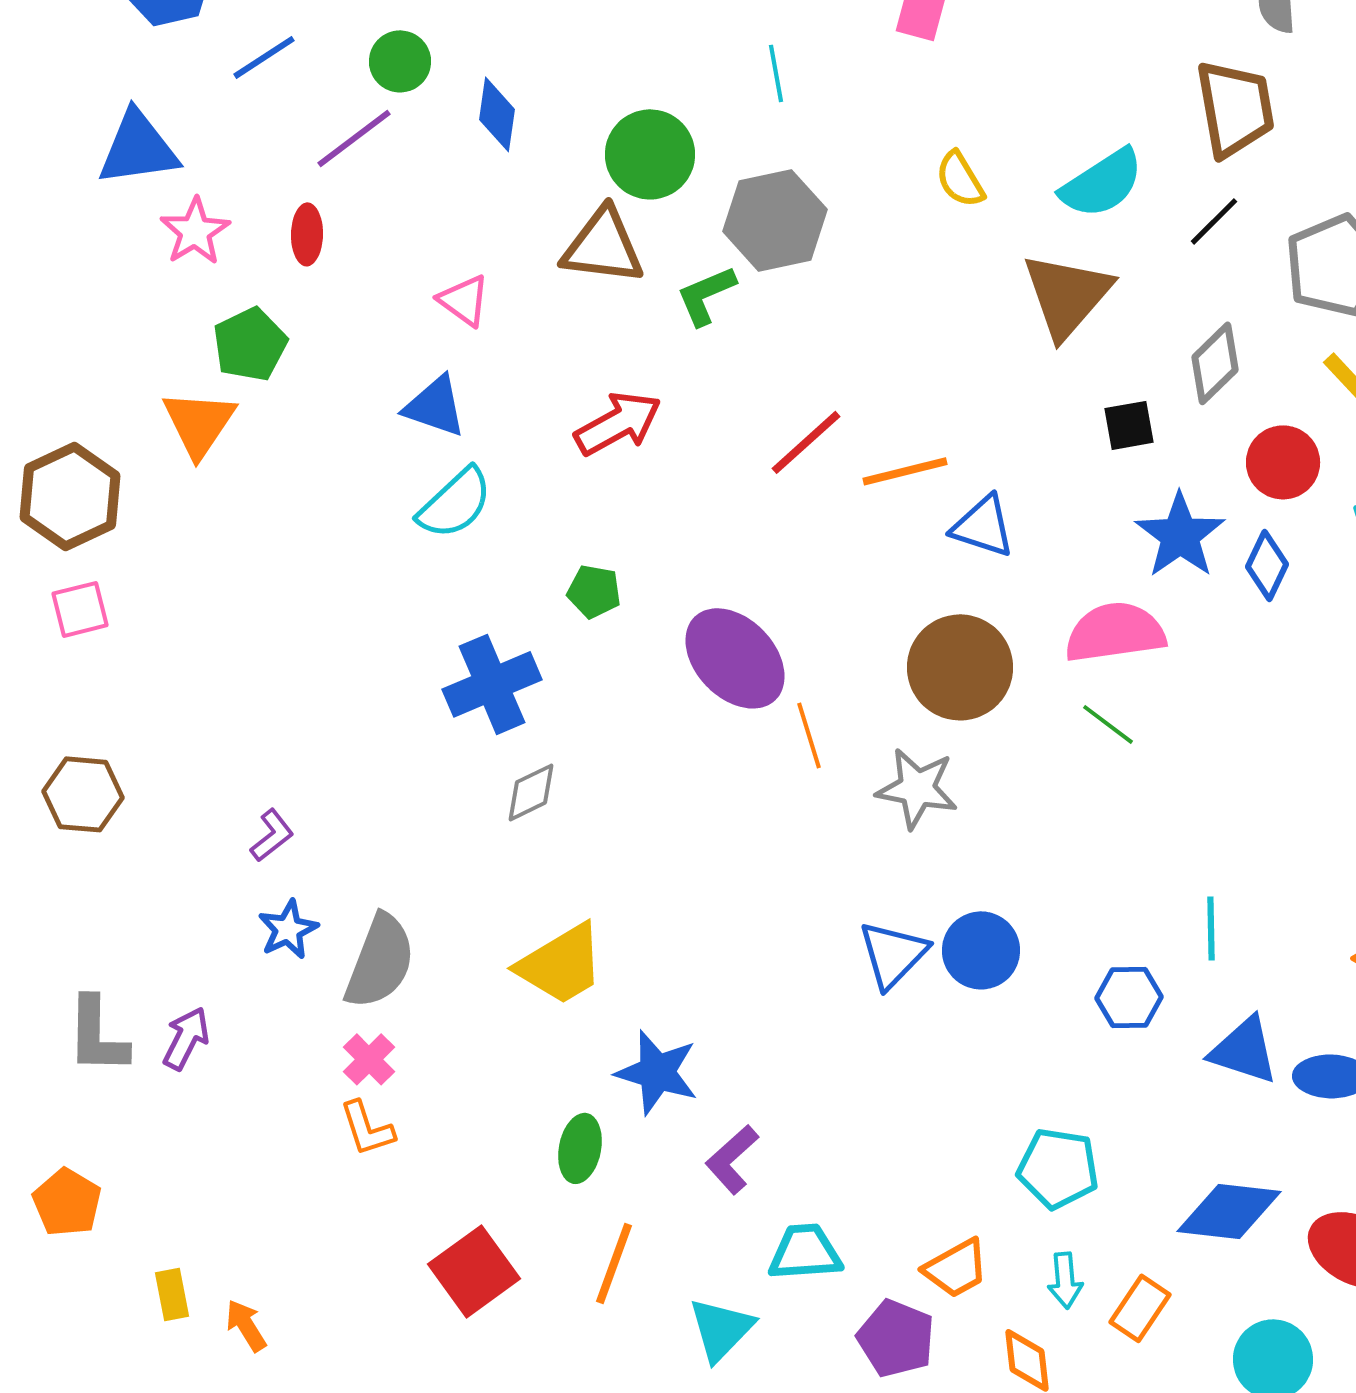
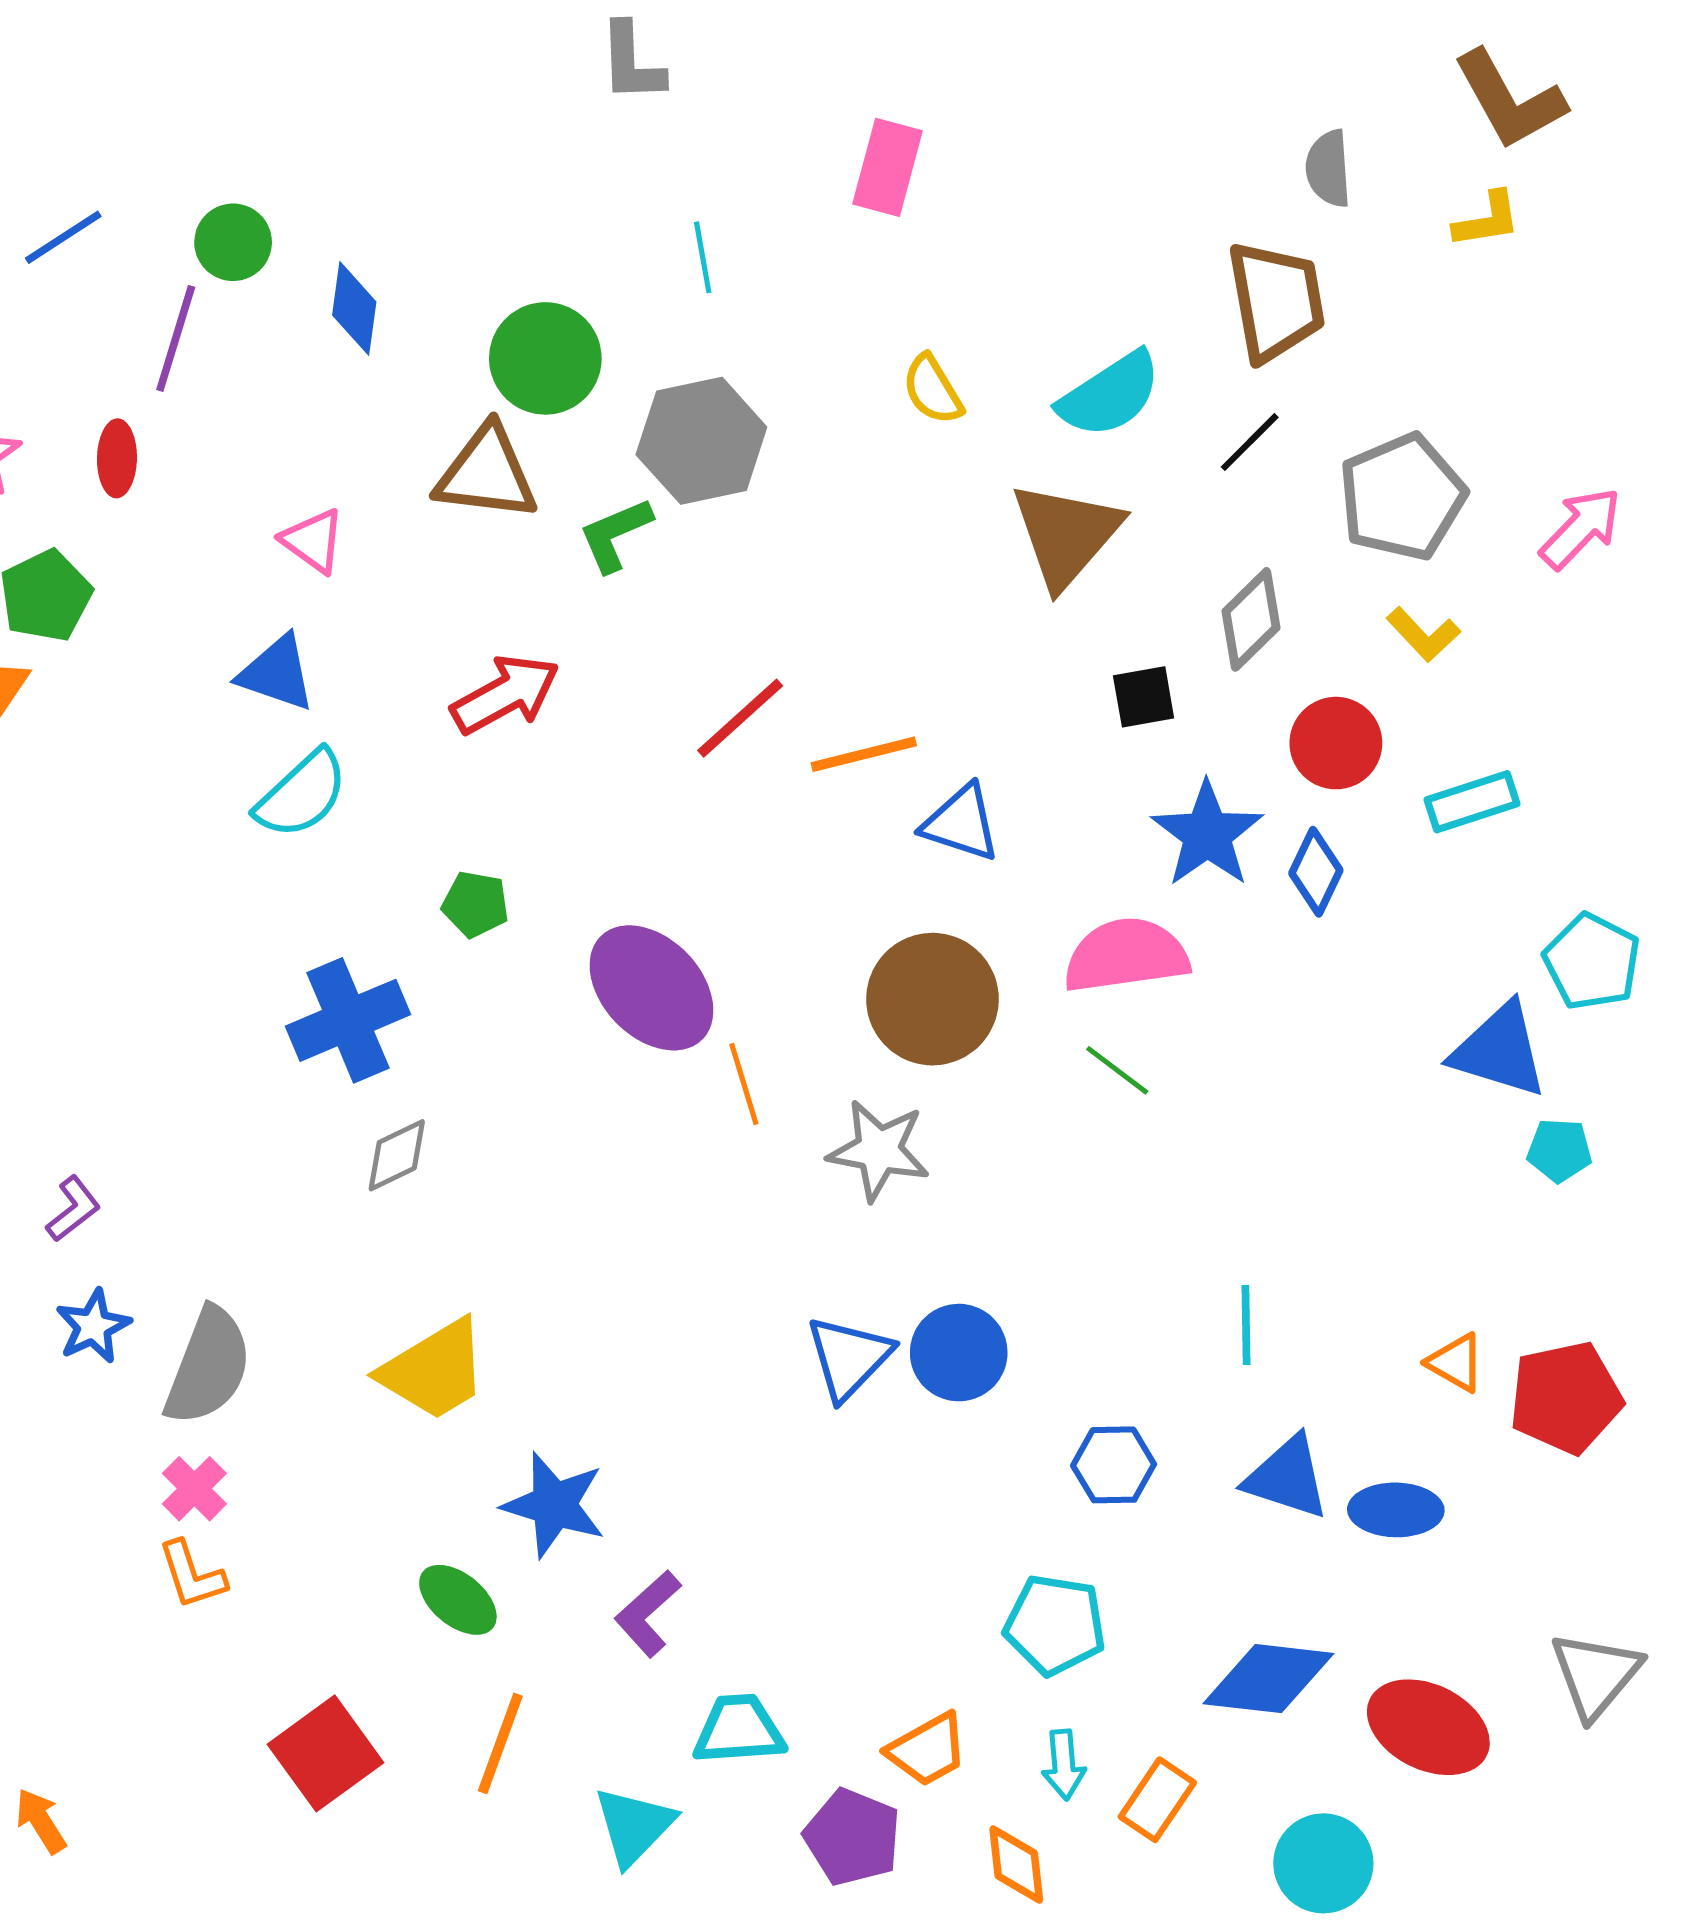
purple line: (354, 138) -> (176, 338), turned -36
blue hexagon: (1129, 997) -> (1114, 1465), moved
green ellipse: (580, 1148) -> (458, 1600), turned -62

